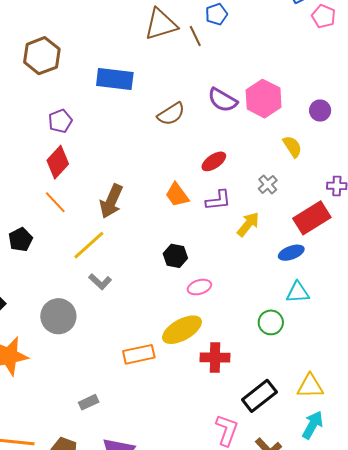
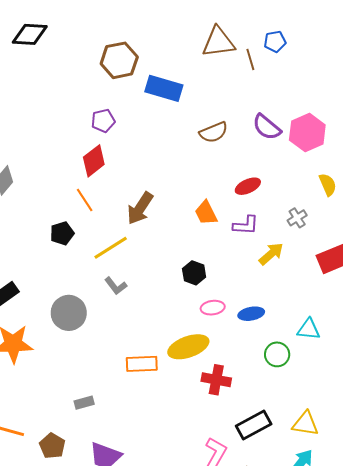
brown hexagon: (42, 56) -> (119, 60), moved
black pentagon: (21, 240) -> (62, 233), moved
blue ellipse: (291, 253) -> (251, 314), moved

